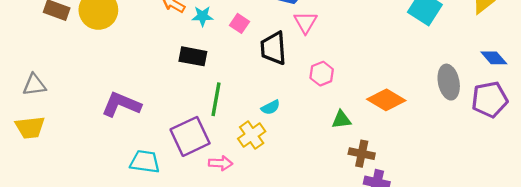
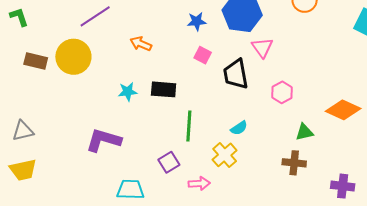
cyan star: (202, 16) -> (128, 92), moved
purple square: (190, 136) -> (169, 162), size x0.6
brown cross: (362, 154) -> (294, 163), moved

